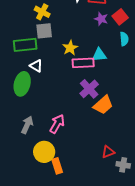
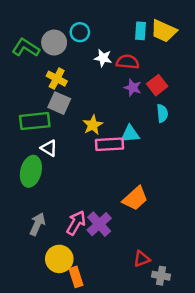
gray square: (44, 31) -> (59, 103), turned 30
purple cross: (89, 89) -> (99, 224), moved

